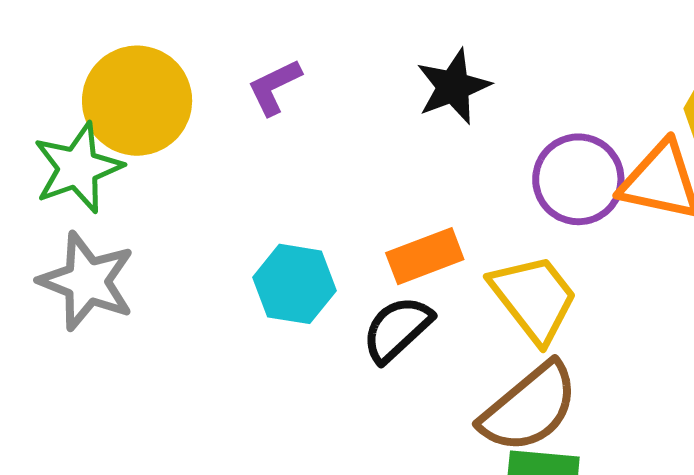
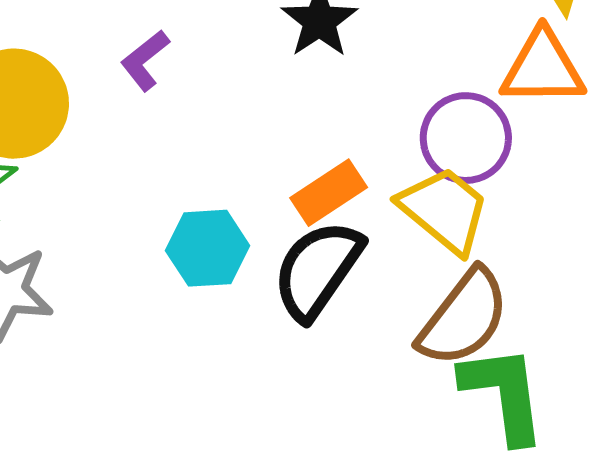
purple circle: (578, 179) -> (466, 138), moved
black semicircle: (397, 329) -> (317, 270), size x1.4

